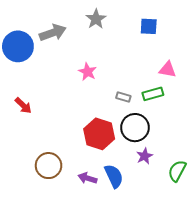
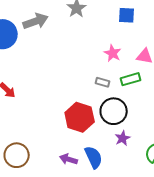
pink star: (88, 72) -> (113, 53), moved
brown circle: (49, 166) -> (17, 155), moved

